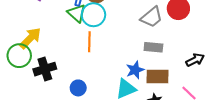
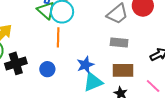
blue star: (135, 70) -> (85, 65), moved
blue circle: (78, 88) -> (47, 69), moved

